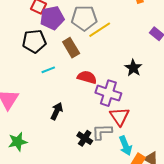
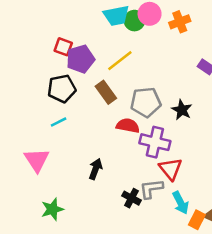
gray pentagon: (84, 18) -> (146, 102), moved
yellow line: (100, 30) -> (120, 61), moved
cyan line: (48, 70) -> (59, 122), moved

